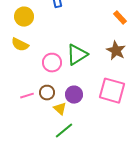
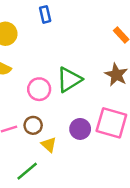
purple circle: (74, 95) -> (80, 129), moved
green line: (64, 131) -> (27, 171), moved

